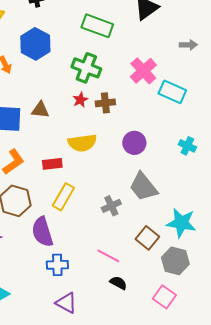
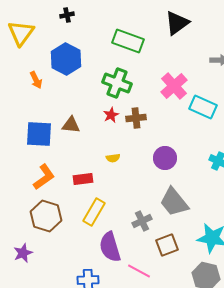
yellow semicircle: (82, 143) -> (113, 158), size x0.5
purple semicircle: (42, 232) -> (110, 247), moved
brown square: (147, 238) -> (167, 245), moved, turned 30

